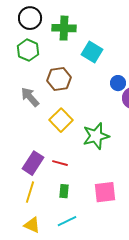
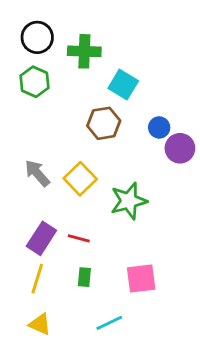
brown hexagon: (59, 79) -> (104, 123), moved
gray arrow: (30, 97) -> (37, 173), moved
cyan line: (67, 221) -> (109, 323), moved

